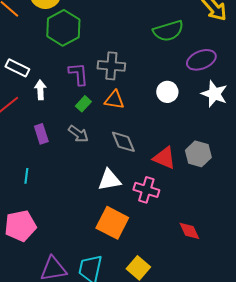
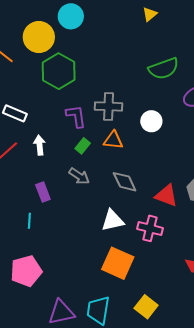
white arrow: (40, 90) -> (39, 145), moved
white circle: (167, 92) -> (151, 121), moved
purple rectangle: (41, 134) -> (43, 192), moved

